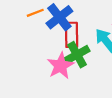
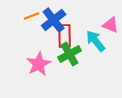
pink star: (61, 66) -> (39, 64), moved

